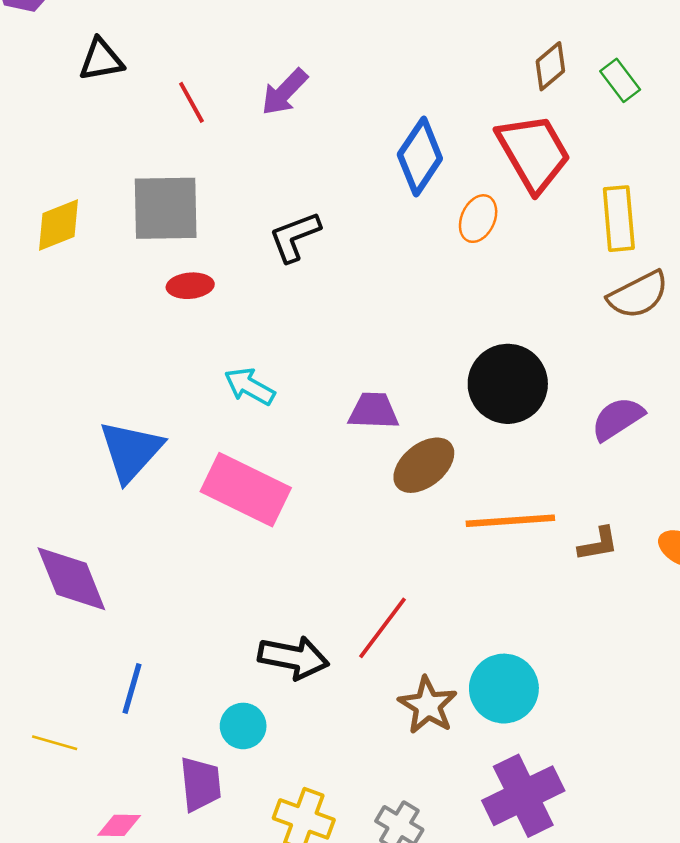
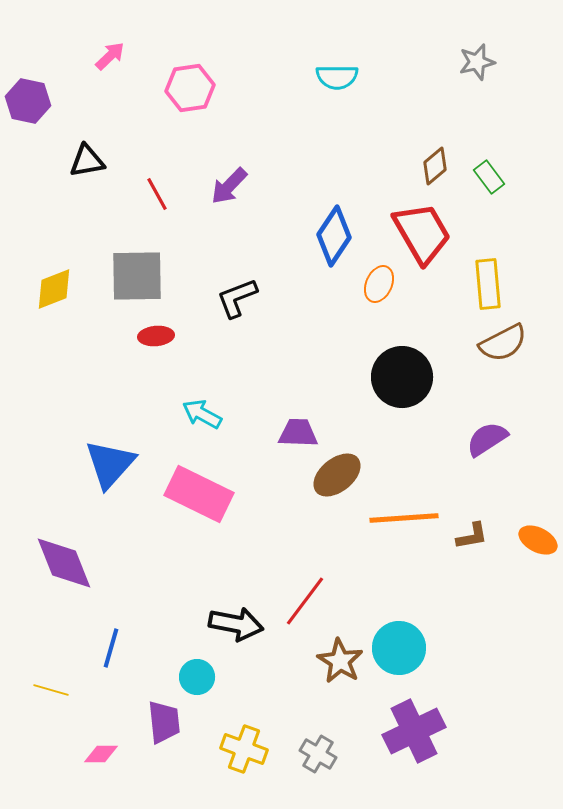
black circle: (508, 384) -> (402, 377), moved

